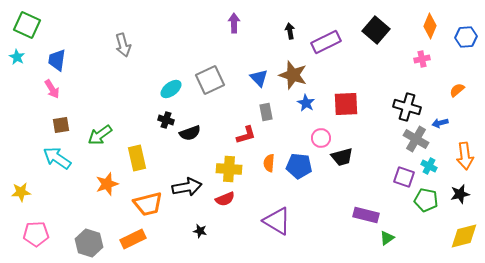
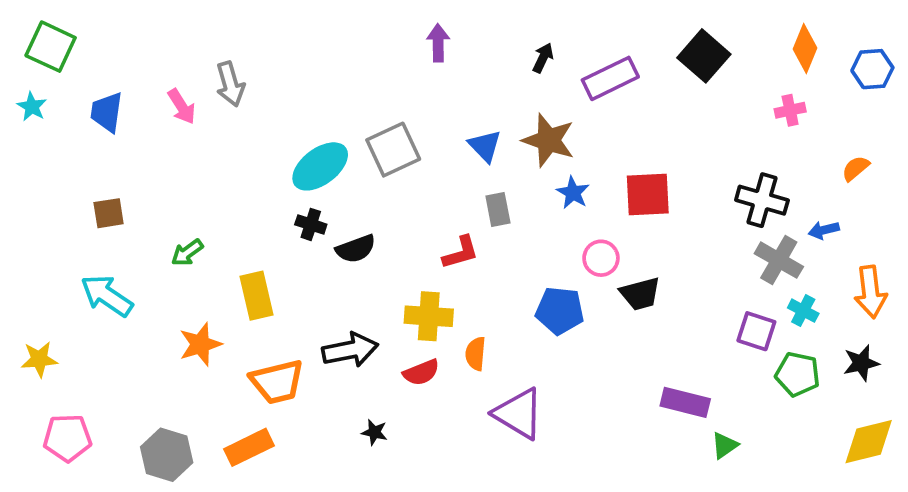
black arrow: (290, 31) -> (543, 58), turned 35
pink arrow: (52, 89) -> (182, 107), moved
cyan ellipse: (171, 89) -> (320, 166), size x1.4
brown square: (61, 125) -> (109, 213), moved
green arrow: (100, 135) -> (187, 253), size x0.7
orange semicircle: (269, 163) -> (476, 354), moved

